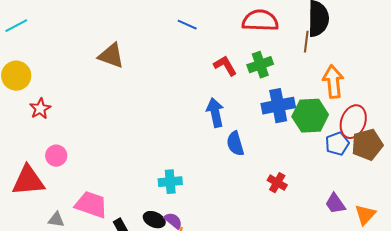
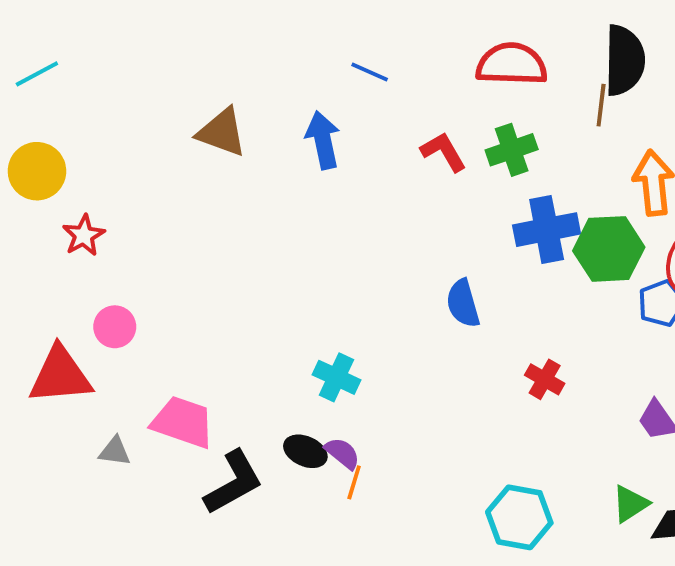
blue arrow: (215, 113) -> (323, 140), moved
cyan cross: (170, 182) -> (337, 377), turned 30

